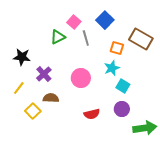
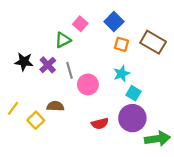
gray line: (86, 38) -> (69, 70), moved
orange square: (117, 48) -> (122, 44), moved
purple cross: (44, 74) -> (48, 65), moved
yellow line: (19, 88) -> (13, 108), moved
purple circle: (122, 109) -> (132, 118), size x1.6

